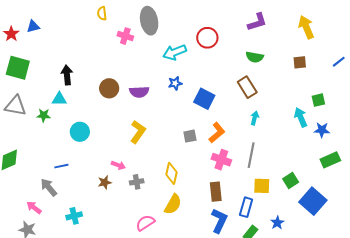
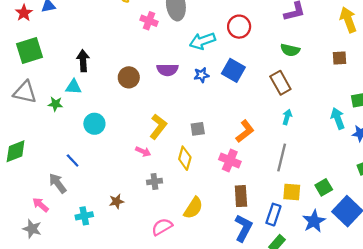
green square: (18, 68) -> (29, 50), turned -35
purple semicircle: (139, 92) -> (167, 70), moved
blue square: (204, 99) -> (233, 70), moved
gray square: (190, 136) -> (198, 129), moved
pink cross: (221, 160) -> (230, 161), moved
pink arrow: (118, 165) -> (143, 152), moved
blue line: (61, 166) -> (73, 161), turned 56
yellow diamond: (171, 173) -> (185, 158), moved
brown star: (105, 182) -> (116, 201), moved
blue star: (277, 223) -> (314, 221), moved, size x1.5

